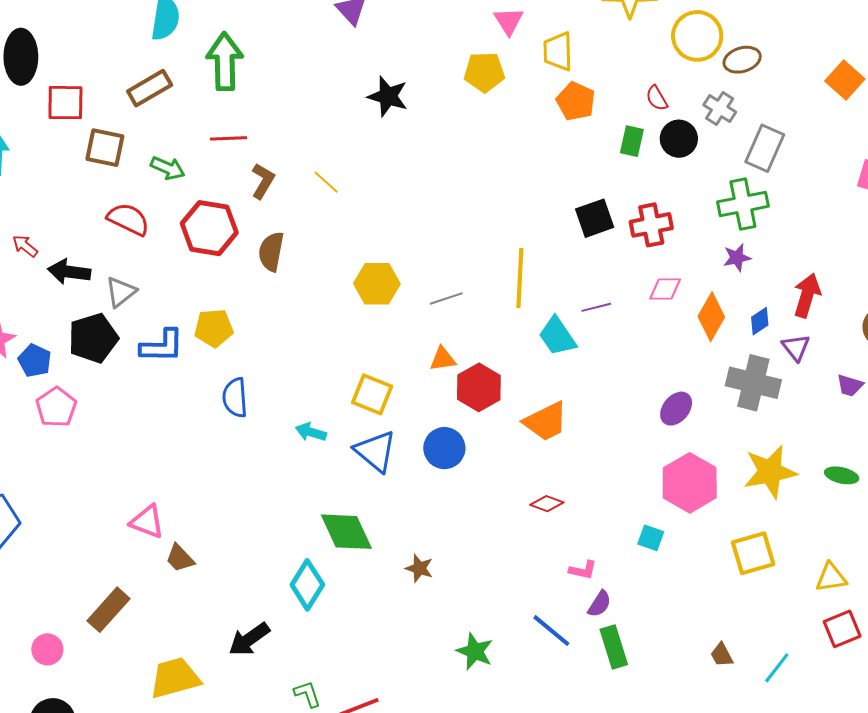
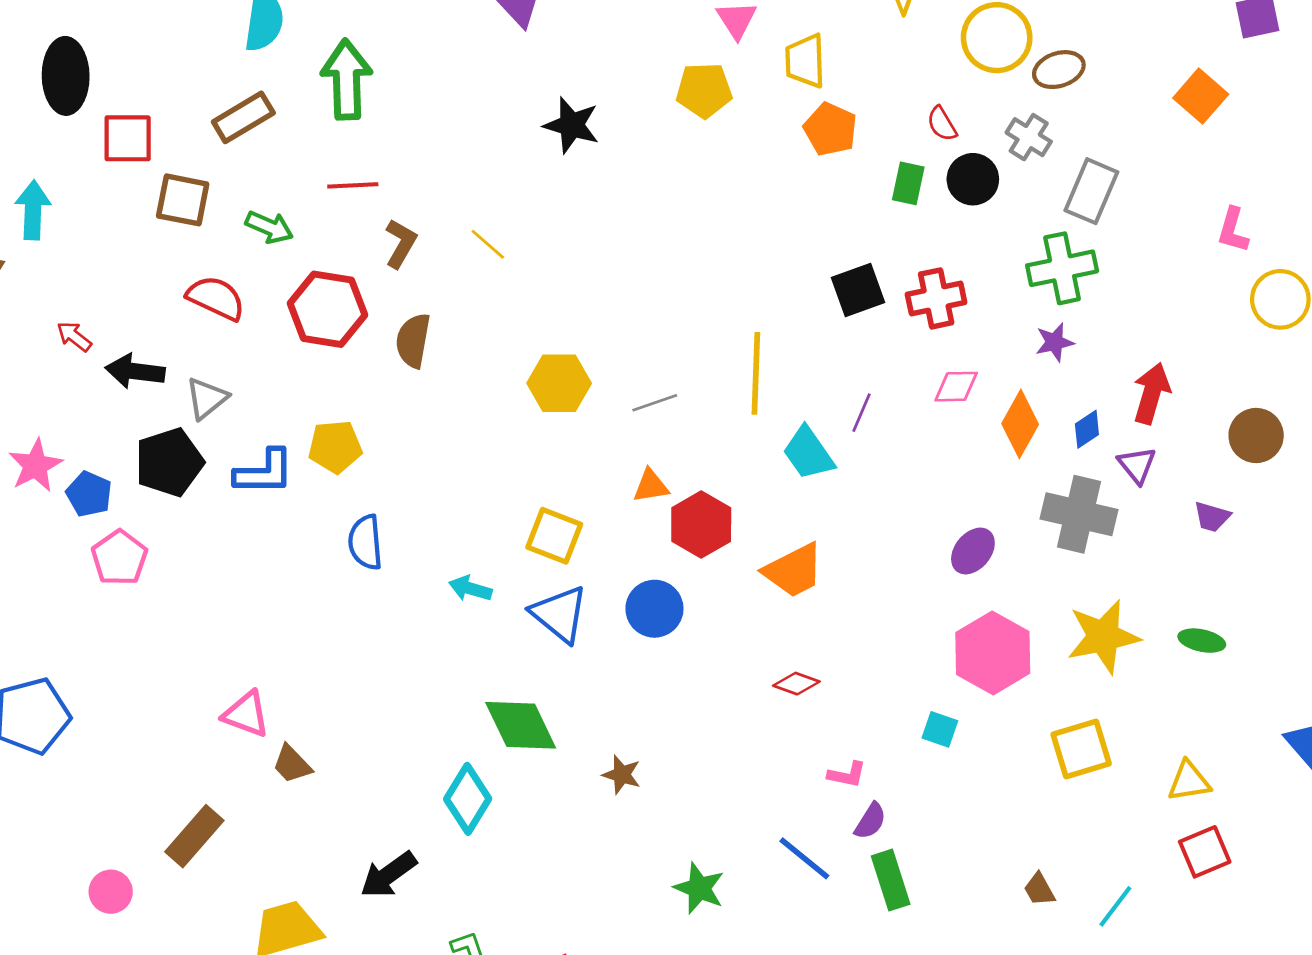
purple line: (596, 307) -> (862, 413), turned -52

